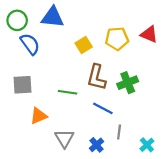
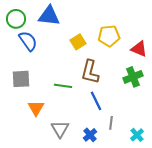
red triangle: (149, 34) -> (139, 49), moved
green cross: (128, 83) -> (133, 77), moved
blue line: (103, 108) -> (96, 101), turned 36
orange triangle: (39, 116) -> (36, 108), turned -36

